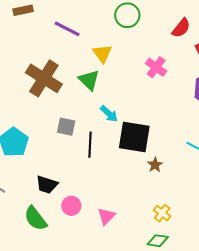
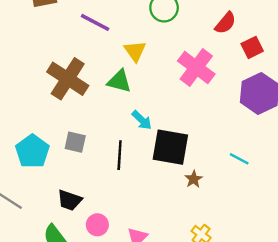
pink cross: (156, 67) -> (196, 67), size x1.5
green triangle: (89, 80) -> (119, 81), turned -30
gray square: (66, 127) -> (75, 142), moved

